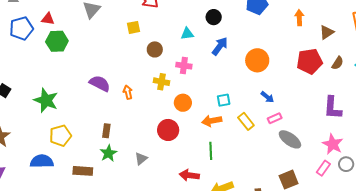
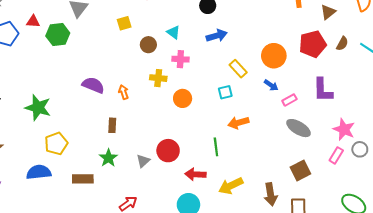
cyan triangle: (187, 34) -> (173, 32), moved, turned 48
green hexagon: (57, 41) -> (58, 34), moved
blue arrow: (220, 46) -> (217, 36), turned 42
orange circle: (257, 60) -> (274, 56), moved
purple L-shape: (333, 108) -> (323, 90), moved
pink rectangle: (275, 118) -> (289, 100), moved
orange arrow: (212, 121) -> (238, 123), moved
yellow rectangle: (246, 121) -> (238, 69), moved
red circle: (168, 130) -> (168, 151), moved
brown rectangle: (106, 131) -> (112, 125), moved

